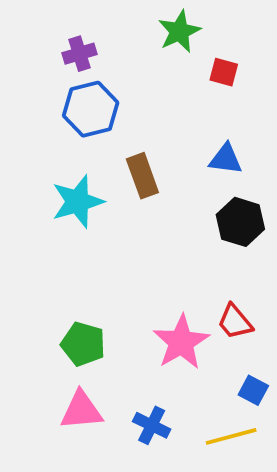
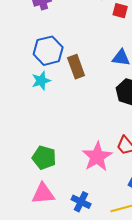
blue hexagon: (91, 109) -> (48, 51), moved
cyan star: (78, 202) -> (41, 81), size x0.7

